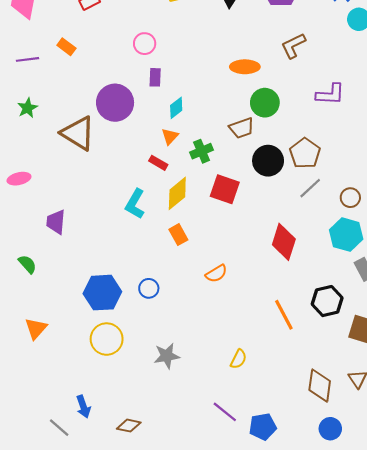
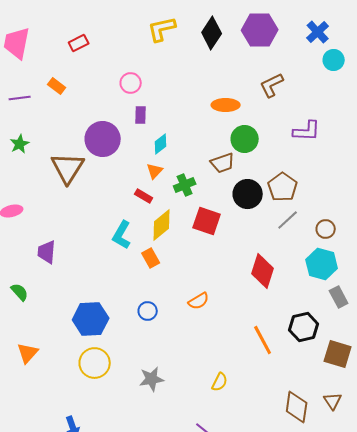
brown triangle: (78, 133) -> (68, 168), turned 30
orange rectangle: (178, 235) -> (151, 258), moved
blue circle: (149, 288) -> (148, 311), moved

